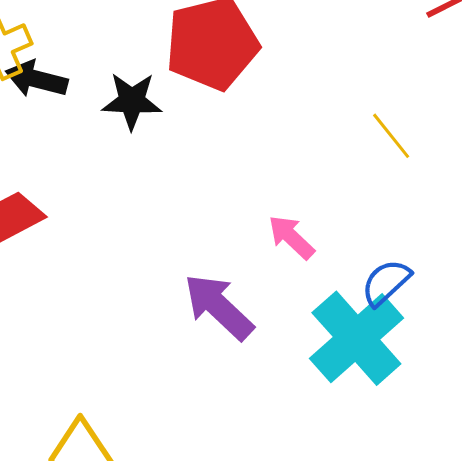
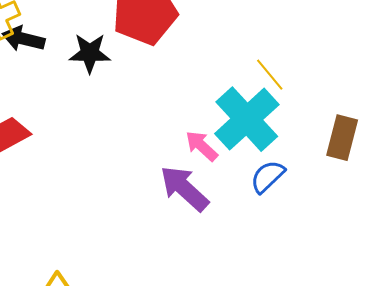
purple arrow: (219, 307) -> (184, 188), moved
cyan cross: (356, 338) -> (247, 119), moved

